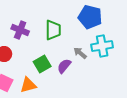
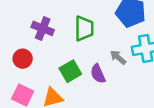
purple semicircle: (64, 66) -> (98, 74), turned -63

